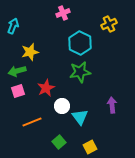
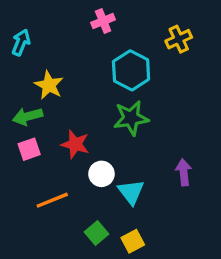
yellow star: (30, 52) -> (49, 85), turned -30
red star: (46, 88) -> (75, 144), turned -30
yellow square: (90, 147) -> (133, 241), moved

